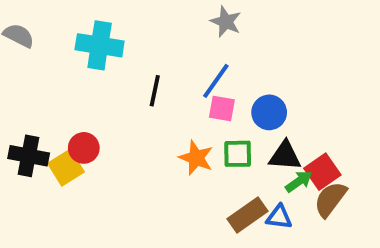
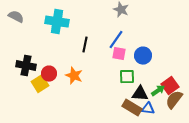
black cross: (29, 156) -> (26, 66), moved
black triangle: (285, 156) -> (140, 94), moved
orange star: (196, 158) -> (74, 76), moved
brown rectangle: (247, 215) -> (132, 108), turned 66

